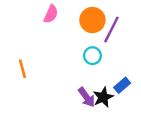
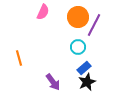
blue rectangle: (122, 85) -> (84, 68), moved
purple arrow: (87, 97) -> (53, 82), moved

